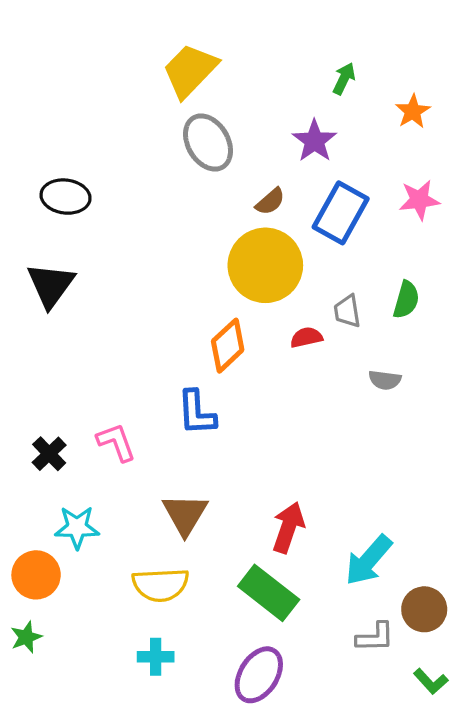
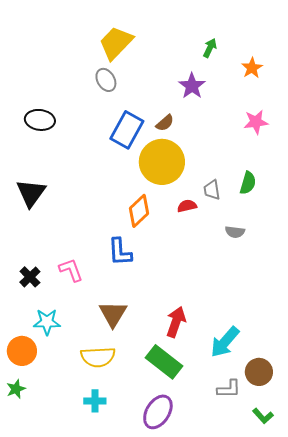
gray ellipse: (208, 143) -> (106, 80), moved, size x0.7
blue rectangle: (341, 213) -> (127, 130), moved
black triangle: (51, 285) -> (31, 193), moved

